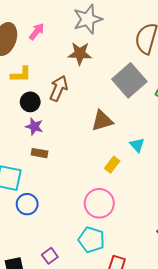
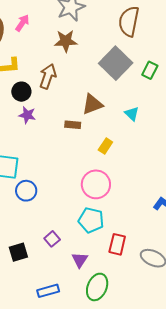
cyan triangle: (137, 145) -> (132, 114), moved
brown rectangle: (39, 153) -> (73, 125), moved

